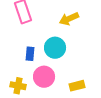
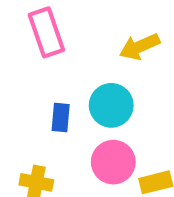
pink circle: (44, 77) -> (113, 162), moved

